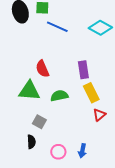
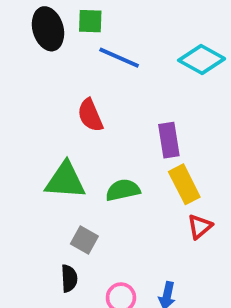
red semicircle: (42, 69) -> (90, 115), moved

